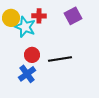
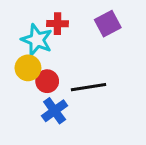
yellow circle: (11, 18) -> (28, 68), moved
blue cross: (27, 74) -> (55, 111), moved

